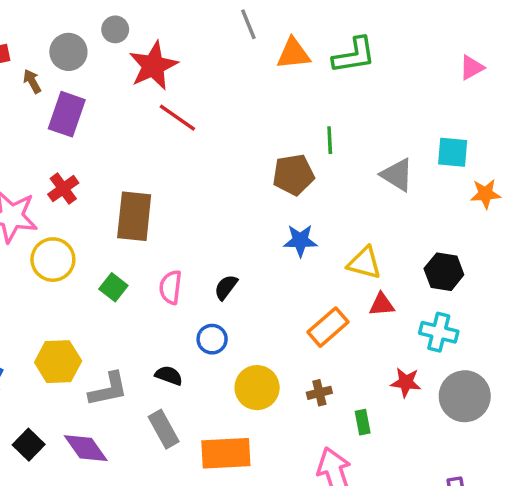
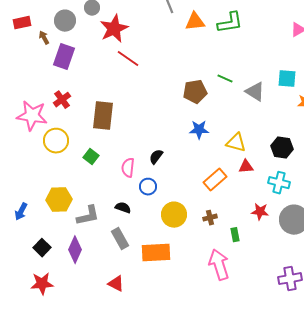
green line: (330, 140) -> (225, 79), moved, turned -63
pink semicircle: (171, 287) -> (128, 168), moved
purple diamond: (86, 448) -> (75, 250), turned 60

